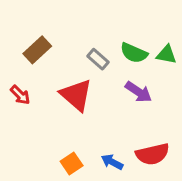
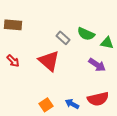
brown rectangle: (37, 50) -> (13, 25), moved, turned 48
green triangle: (167, 54) -> (107, 43), moved
purple arrow: (138, 92) -> (97, 65), moved

